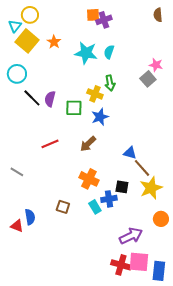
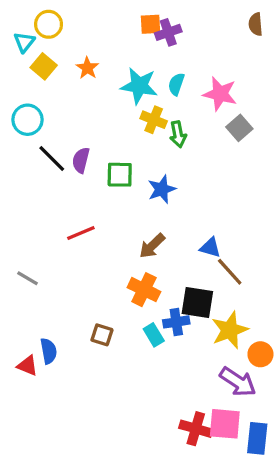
yellow square: (27, 41) -> (44, 66), size x0.7
pink star: (156, 65) -> (220, 94), moved, size x1.5
yellow cross: (95, 94) -> (154, 120), moved
brown arrow: (88, 144) -> (152, 246), moved
black square: (122, 187) -> (197, 303), size x1.5
yellow star: (151, 188) -> (230, 330), moved
purple arrow: (131, 236) -> (238, 382), moved, turned 60

